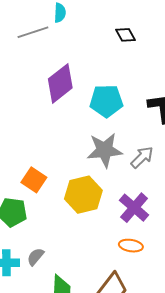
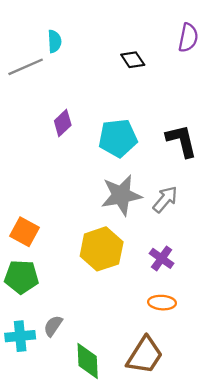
purple diamond: (60, 83) -> (63, 123), size x0.6
orange square: (34, 180) -> (24, 232), moved
purple cross: (134, 208) -> (162, 258), size x0.7

